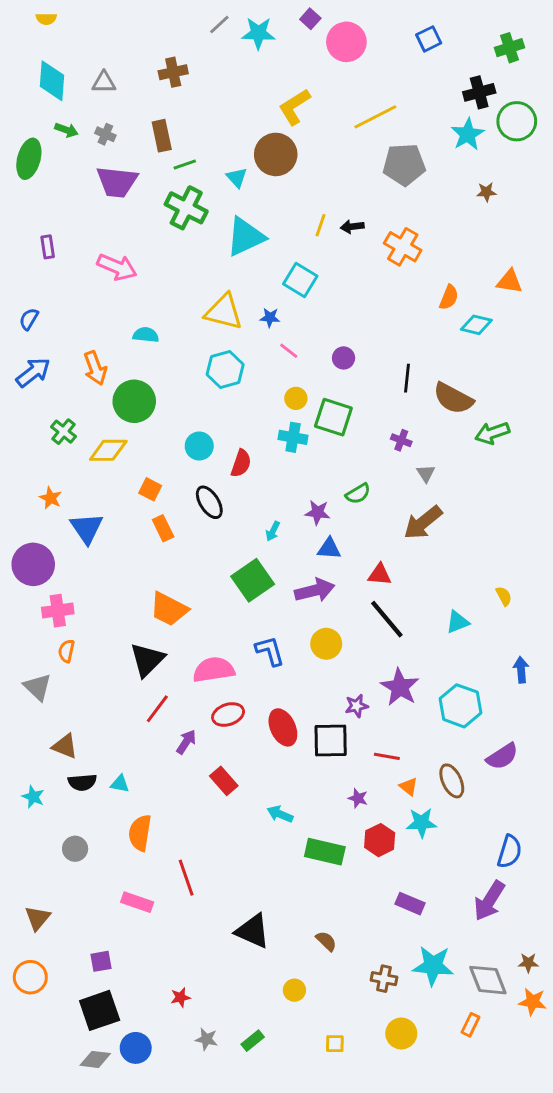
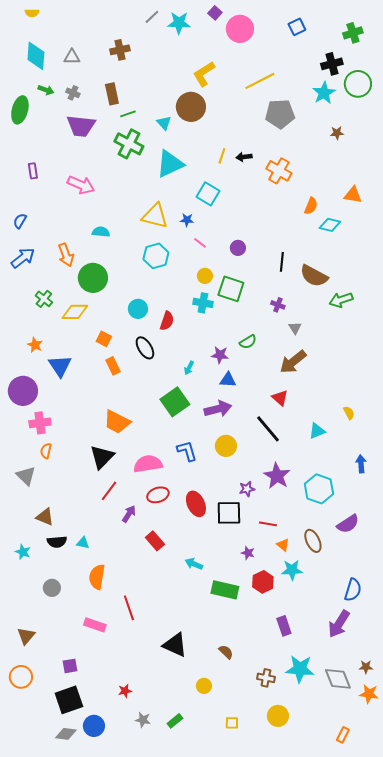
red triangle: (380, 574) -> (280, 398), moved, turned 36
purple rectangle: (410, 904) -> (284, 626), turned 48
orange rectangle: (471, 1025) -> (343, 735), moved

